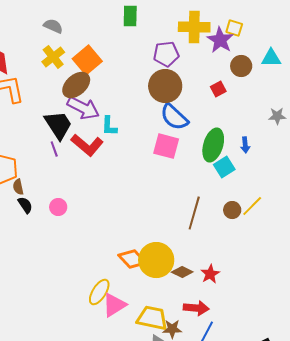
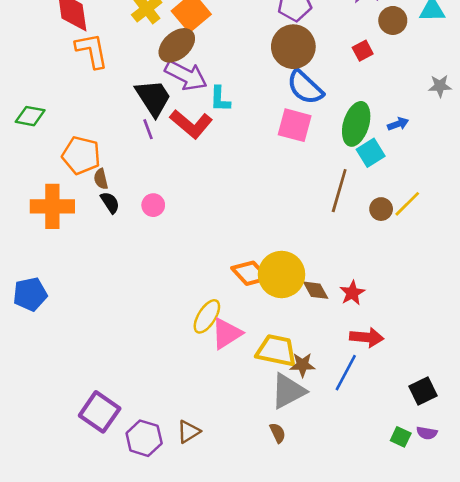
blue arrow: (245, 145) -> (398, 124), turned -105
brown line: (194, 213) -> (339, 191), moved
brown diamond: (182, 272) -> (316, 290), turned 35
red arrow: (196, 308) -> (367, 337), moved

